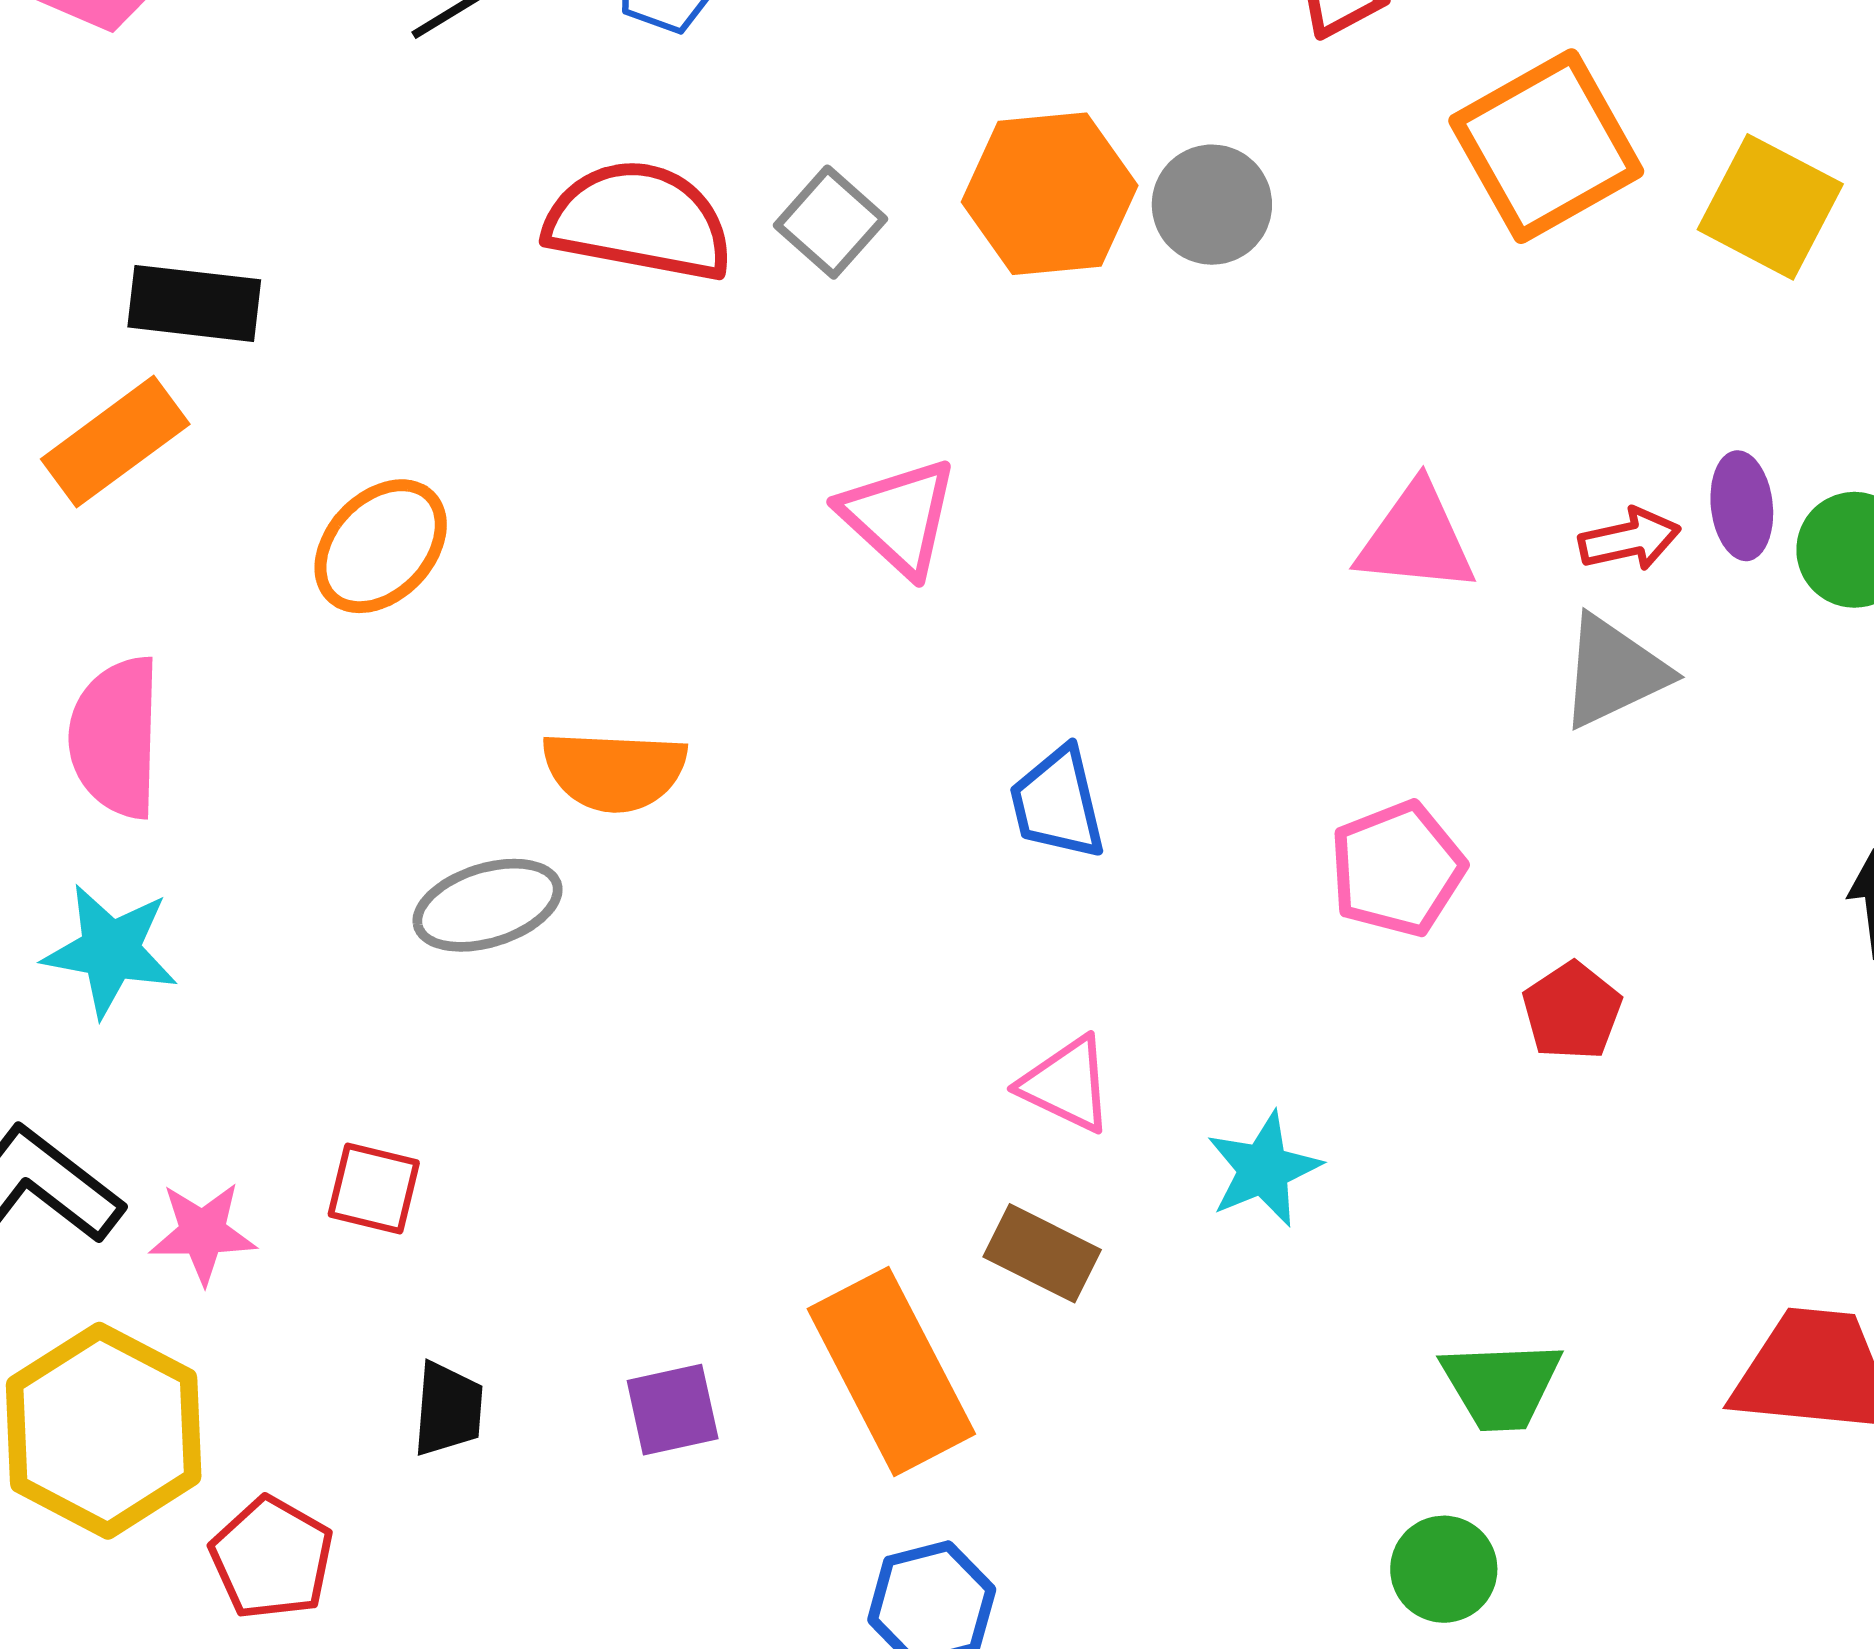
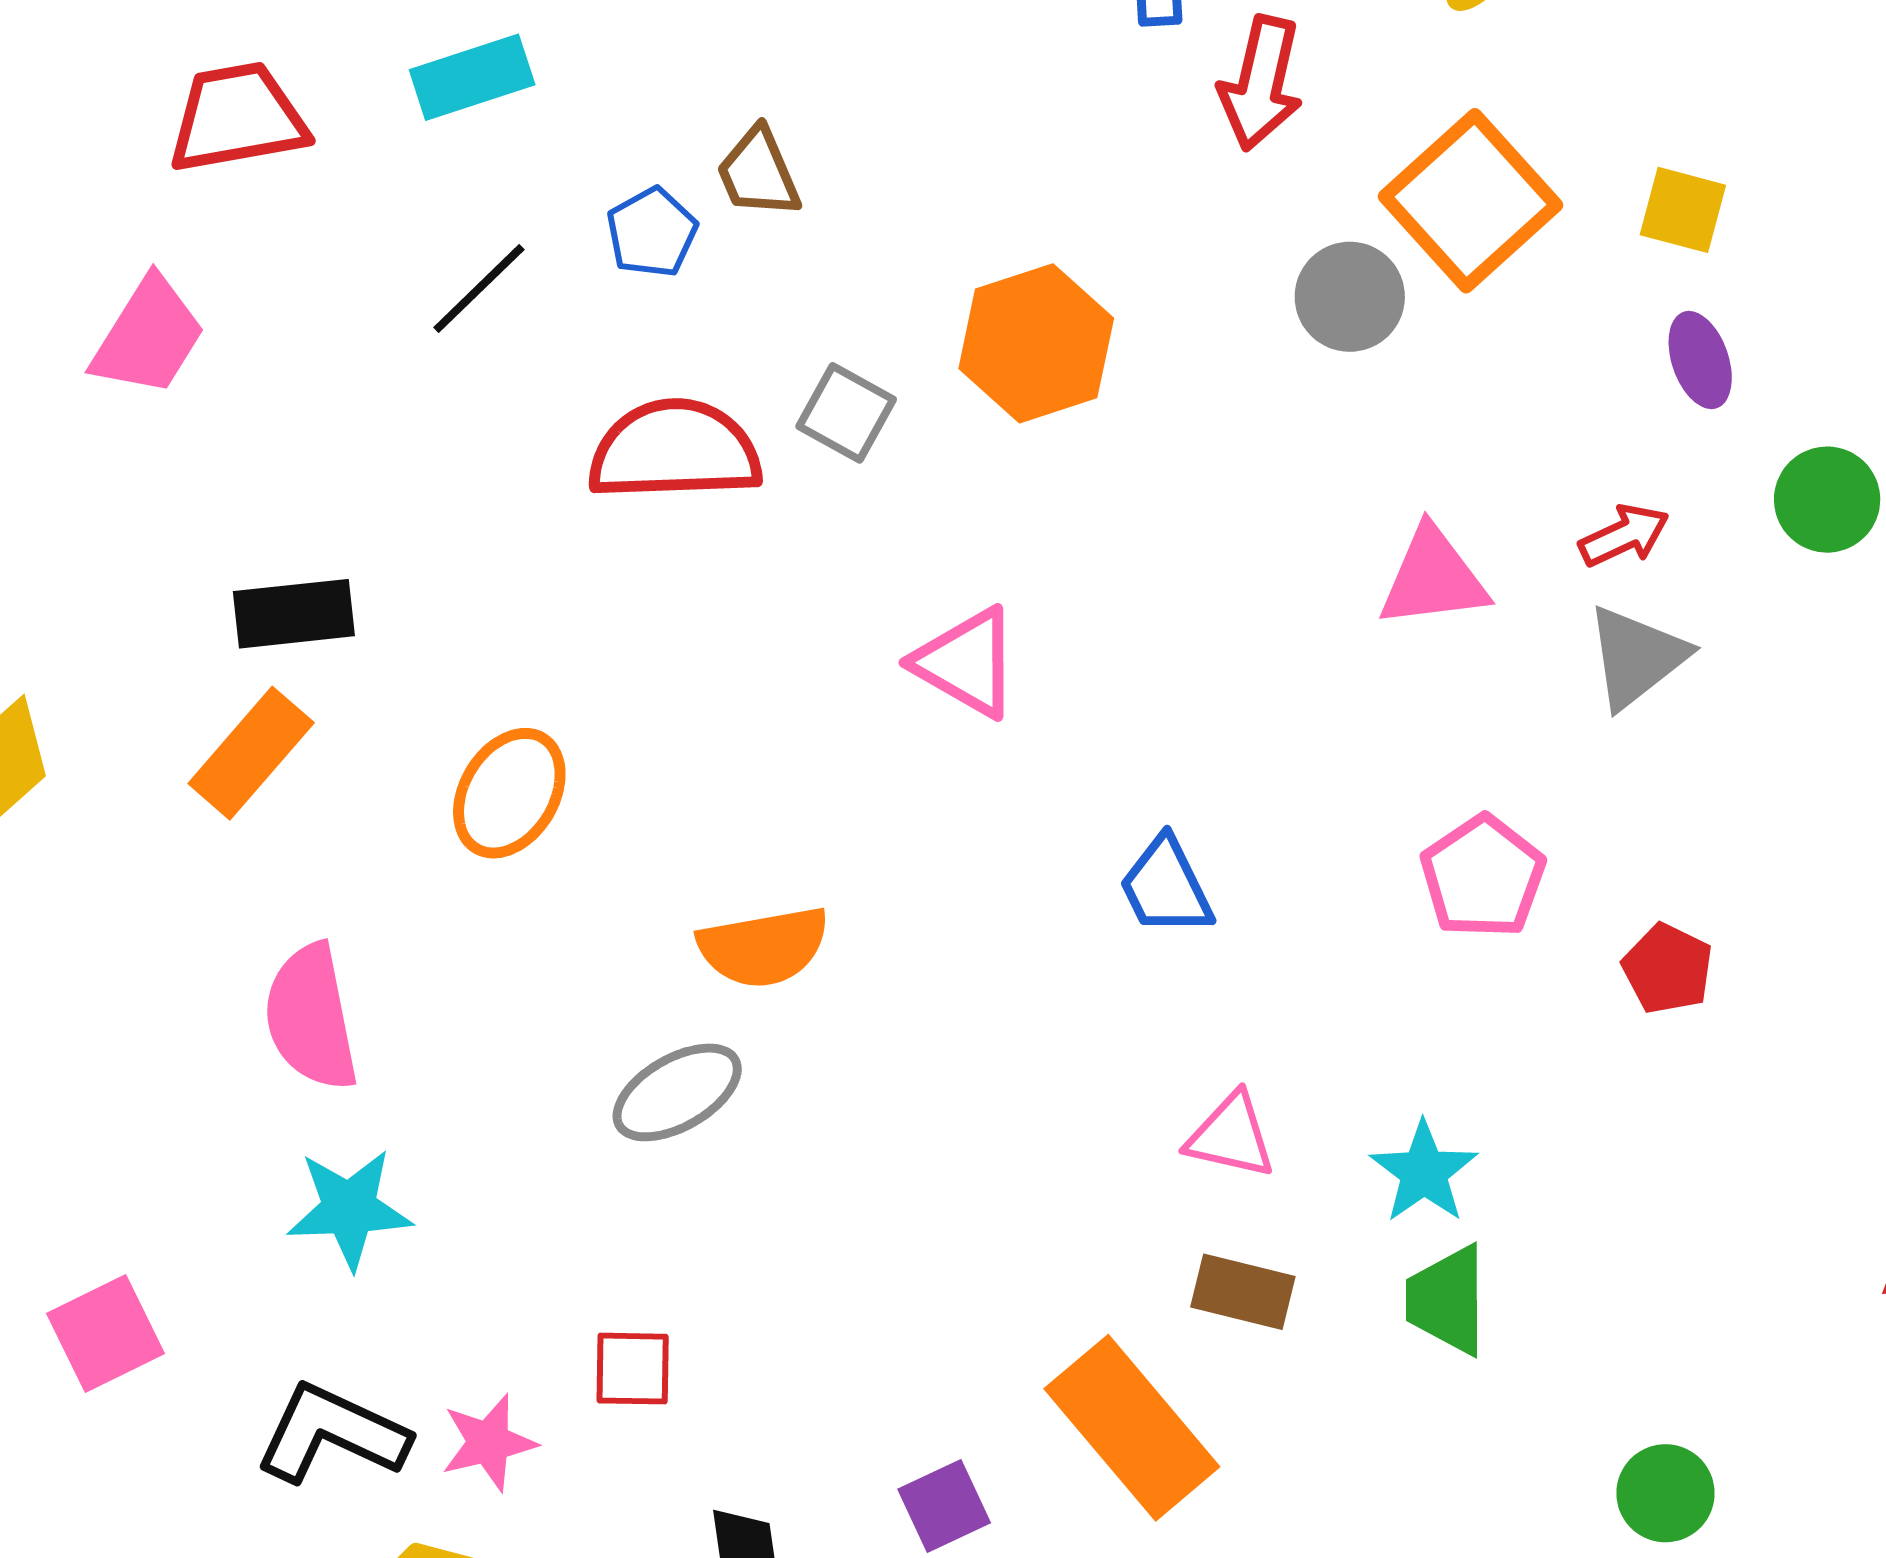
gray circle: (1212, 205) -> (1350, 297), moved
yellow square: (1770, 207) -> (1683, 210), size x0.7
purple ellipse: (1742, 506) -> (1700, 360), moved
green trapezoid: (1501, 1385) -> (1447, 1300), moved, turned 105

